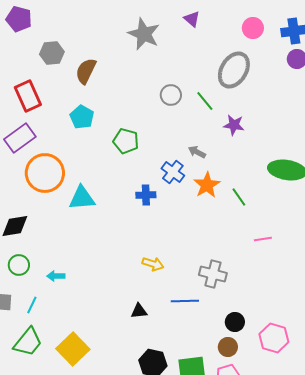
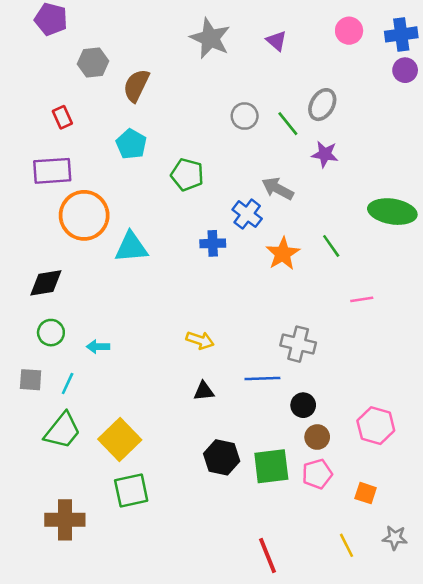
purple triangle: (192, 19) -> (276, 41), moved
gray ellipse: (234, 70) -> (322, 105), moved, size x0.7
red rectangle: (28, 96) -> (62, 117), size x0.6
purple rectangle: (20, 138) -> (52, 171), turned 32
gray arrow: (197, 152) -> (278, 189), size x1.4
orange star: (207, 185) -> (283, 254), moved
yellow arrow: (153, 264) -> (200, 340), moved
black circle: (235, 322) -> (303, 405), moved

